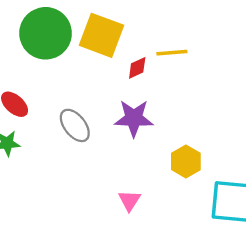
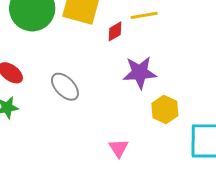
purple star: (134, 118) -> (140, 73), moved

